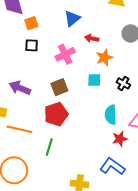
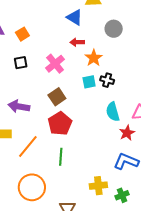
blue triangle: (72, 18) -> (74, 17), moved, turned -36
orange square: (31, 23) -> (22, 34), moved
black cross: (123, 83) -> (107, 80), moved
orange line: (19, 129) -> (28, 146), turned -50

